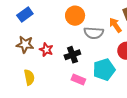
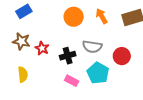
orange arrow: (115, 25) -> (102, 16), moved
gray semicircle: (94, 33) -> (92, 47), moved
cyan pentagon: (104, 70) -> (98, 73), turned -30

